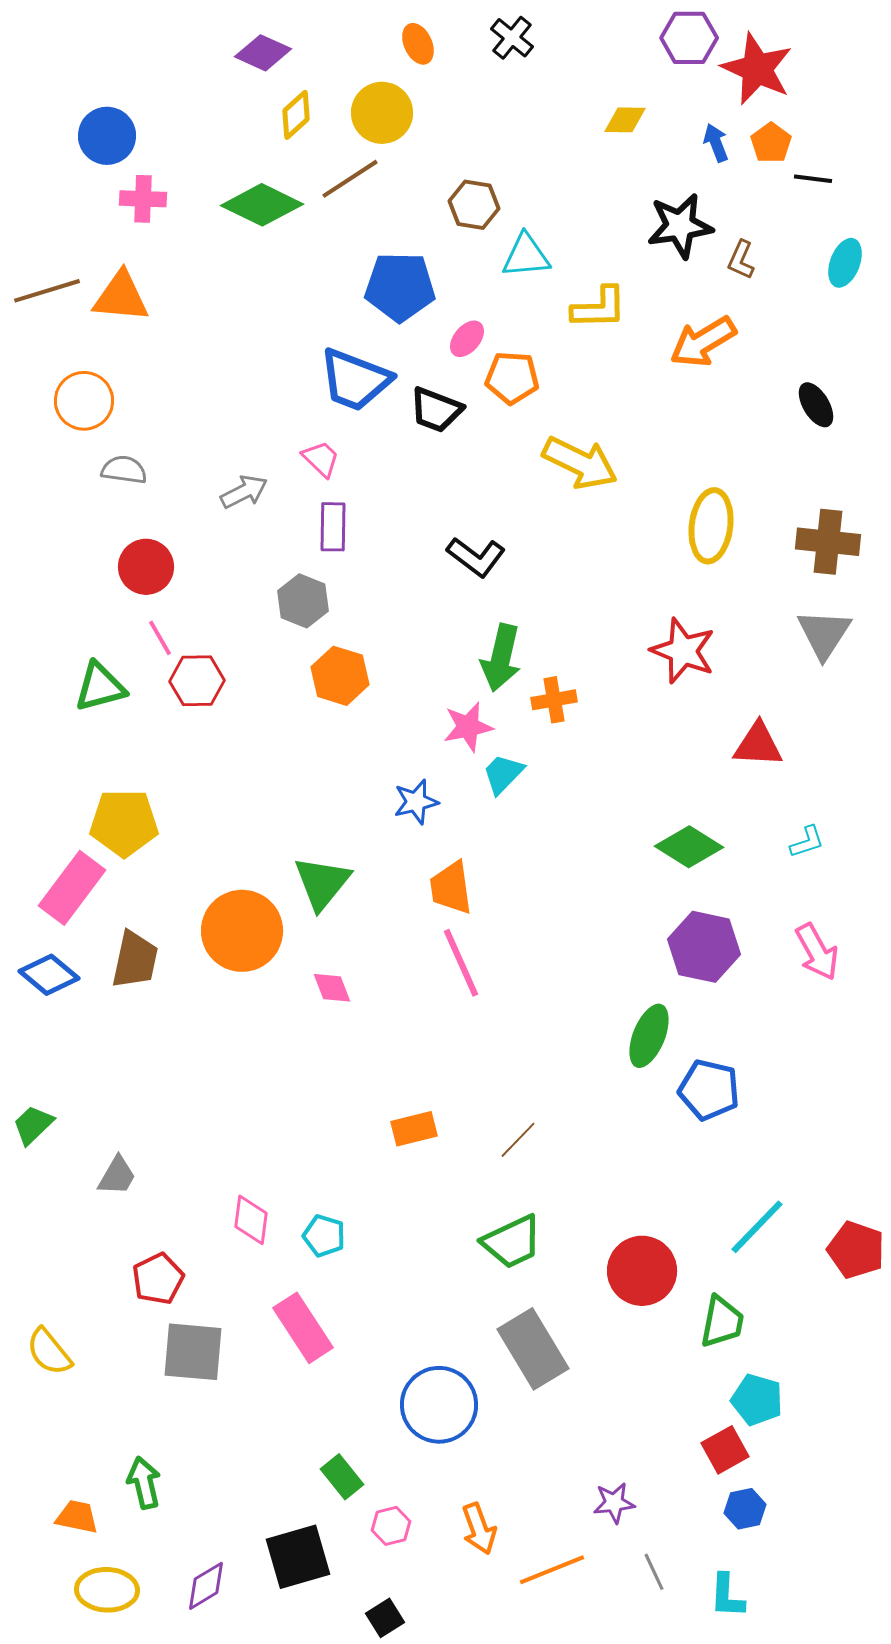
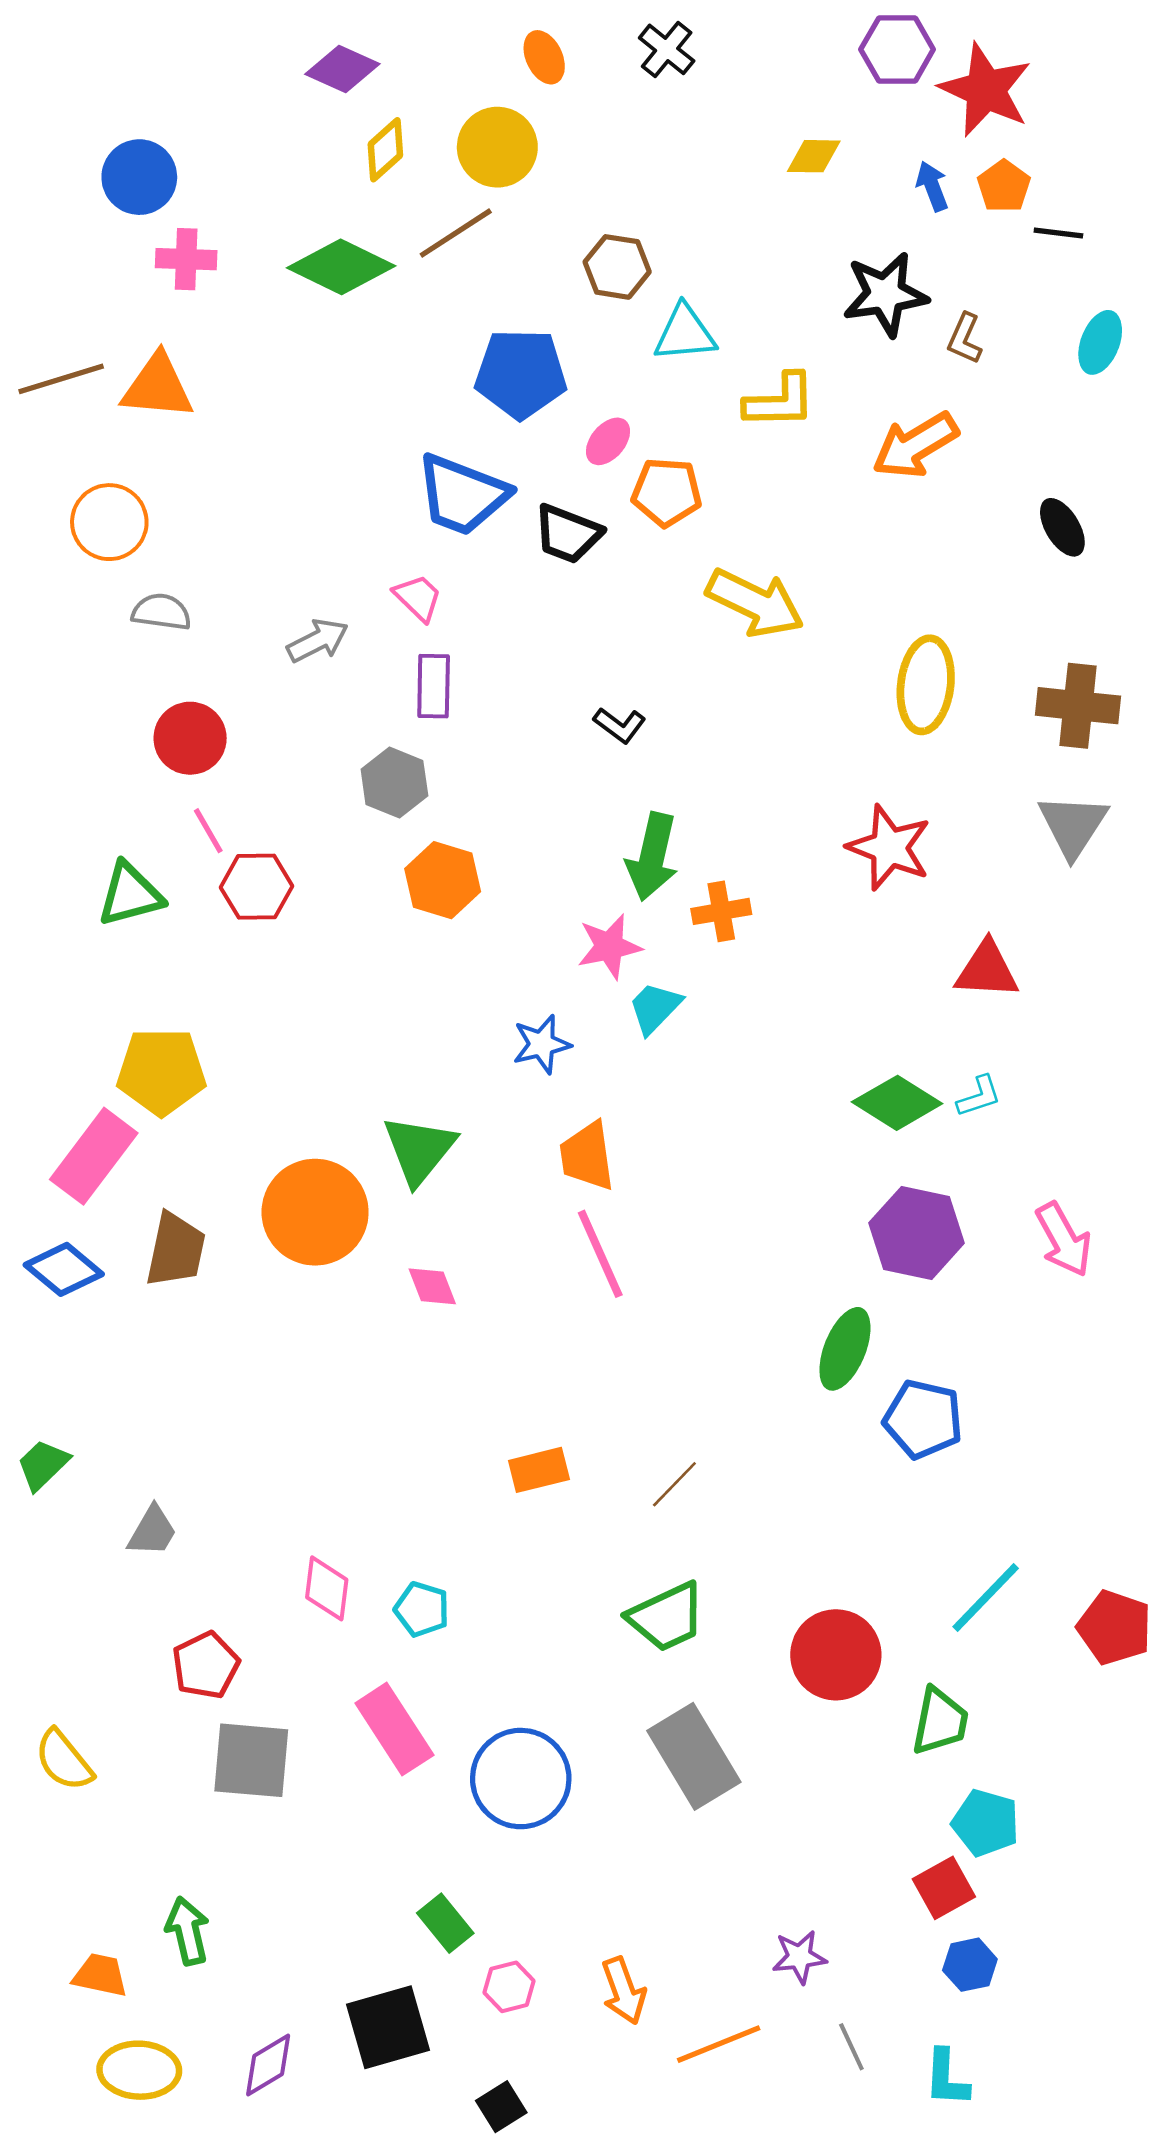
black L-shape: (476, 557) -> (620, 725), size x0.7
cyan L-shape: (807, 842) -> (979, 1096), moved
blue circle: (439, 1405) -> (521, 1779), moved

